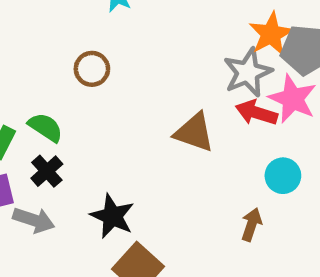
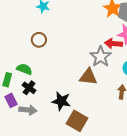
gray star: (248, 72) -> (101, 57), moved
brown triangle: (194, 132) -> (88, 77), moved

